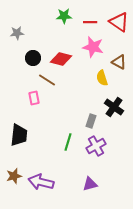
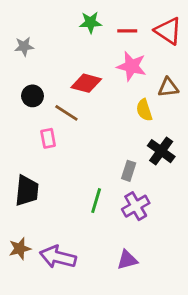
black circle: (33, 58) -> (33, 96), moved
brown triangle: (119, 62) -> (168, 87), turned -35

